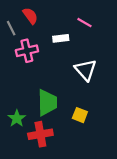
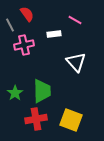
yellow square: (80, 115) -> (71, 120), moved, size x1.6
green star: (17, 118) -> (15, 93), moved

